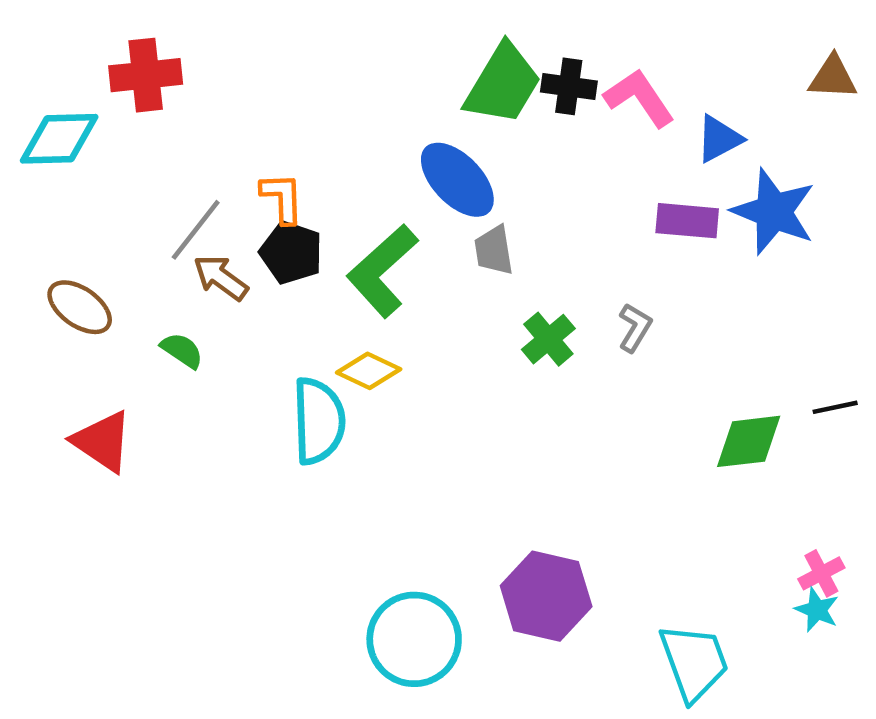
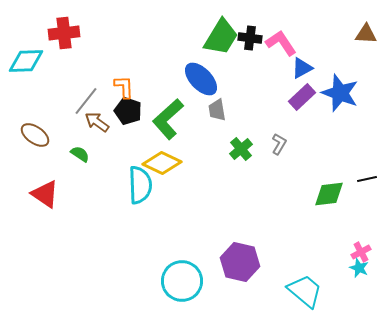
blue triangle: (719, 139) -> (302, 68), moved
purple rectangle: (687, 221) -> (302, 97), turned -48
yellow diamond: (369, 371) -> (162, 163), size x1.4
cyan trapezoid: (694, 662) -> (305, 291), turned -30

